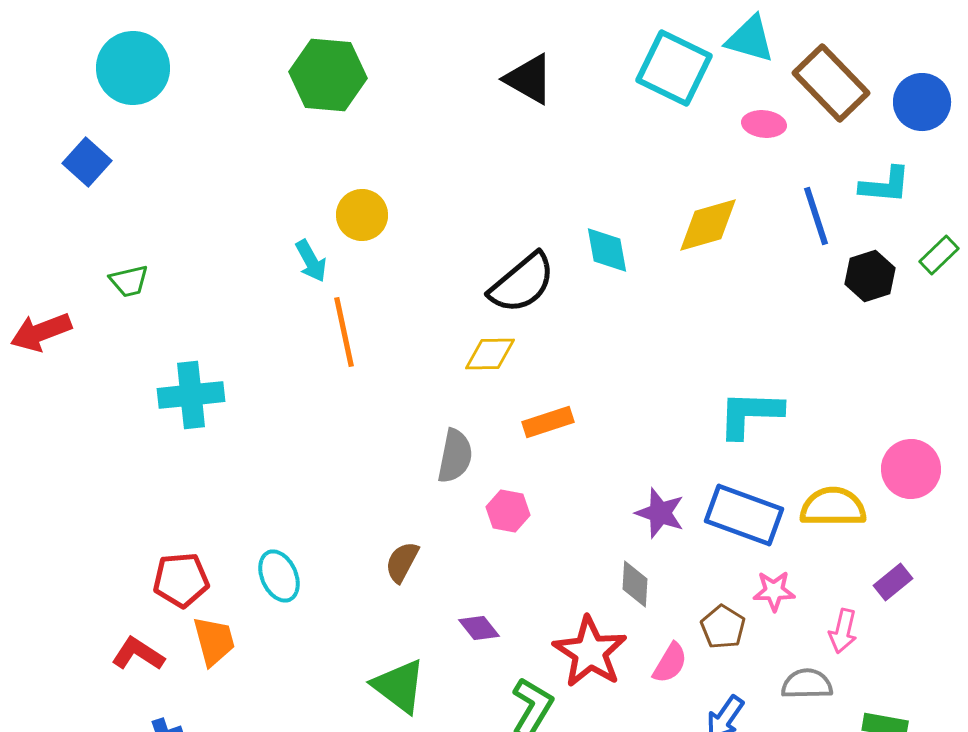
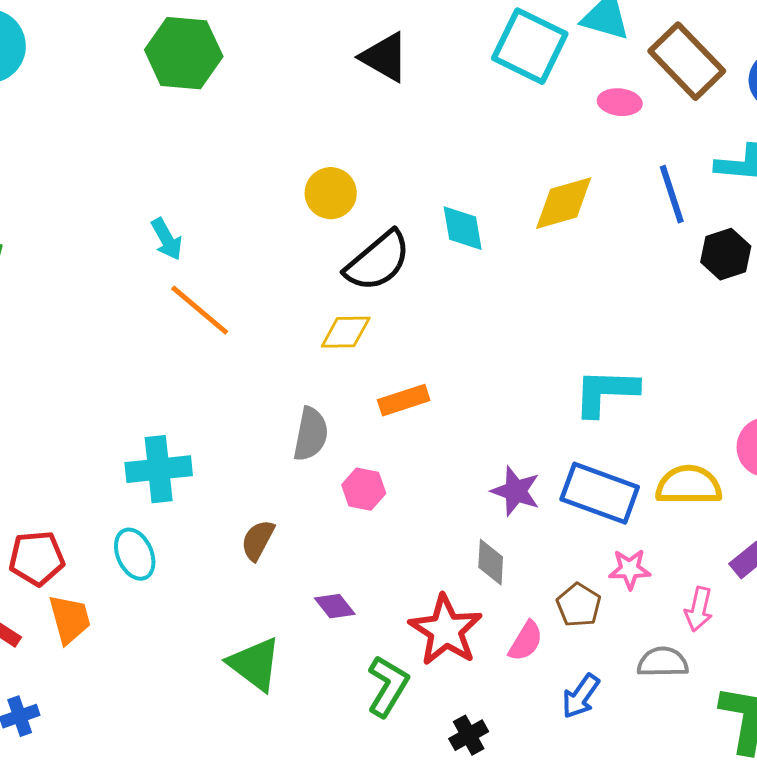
yellow circle: (362, 215) -> (331, 193), moved
orange line: (344, 332) -> (200, 310), turned -38
cyan cross: (191, 395) -> (159, 469), moved

